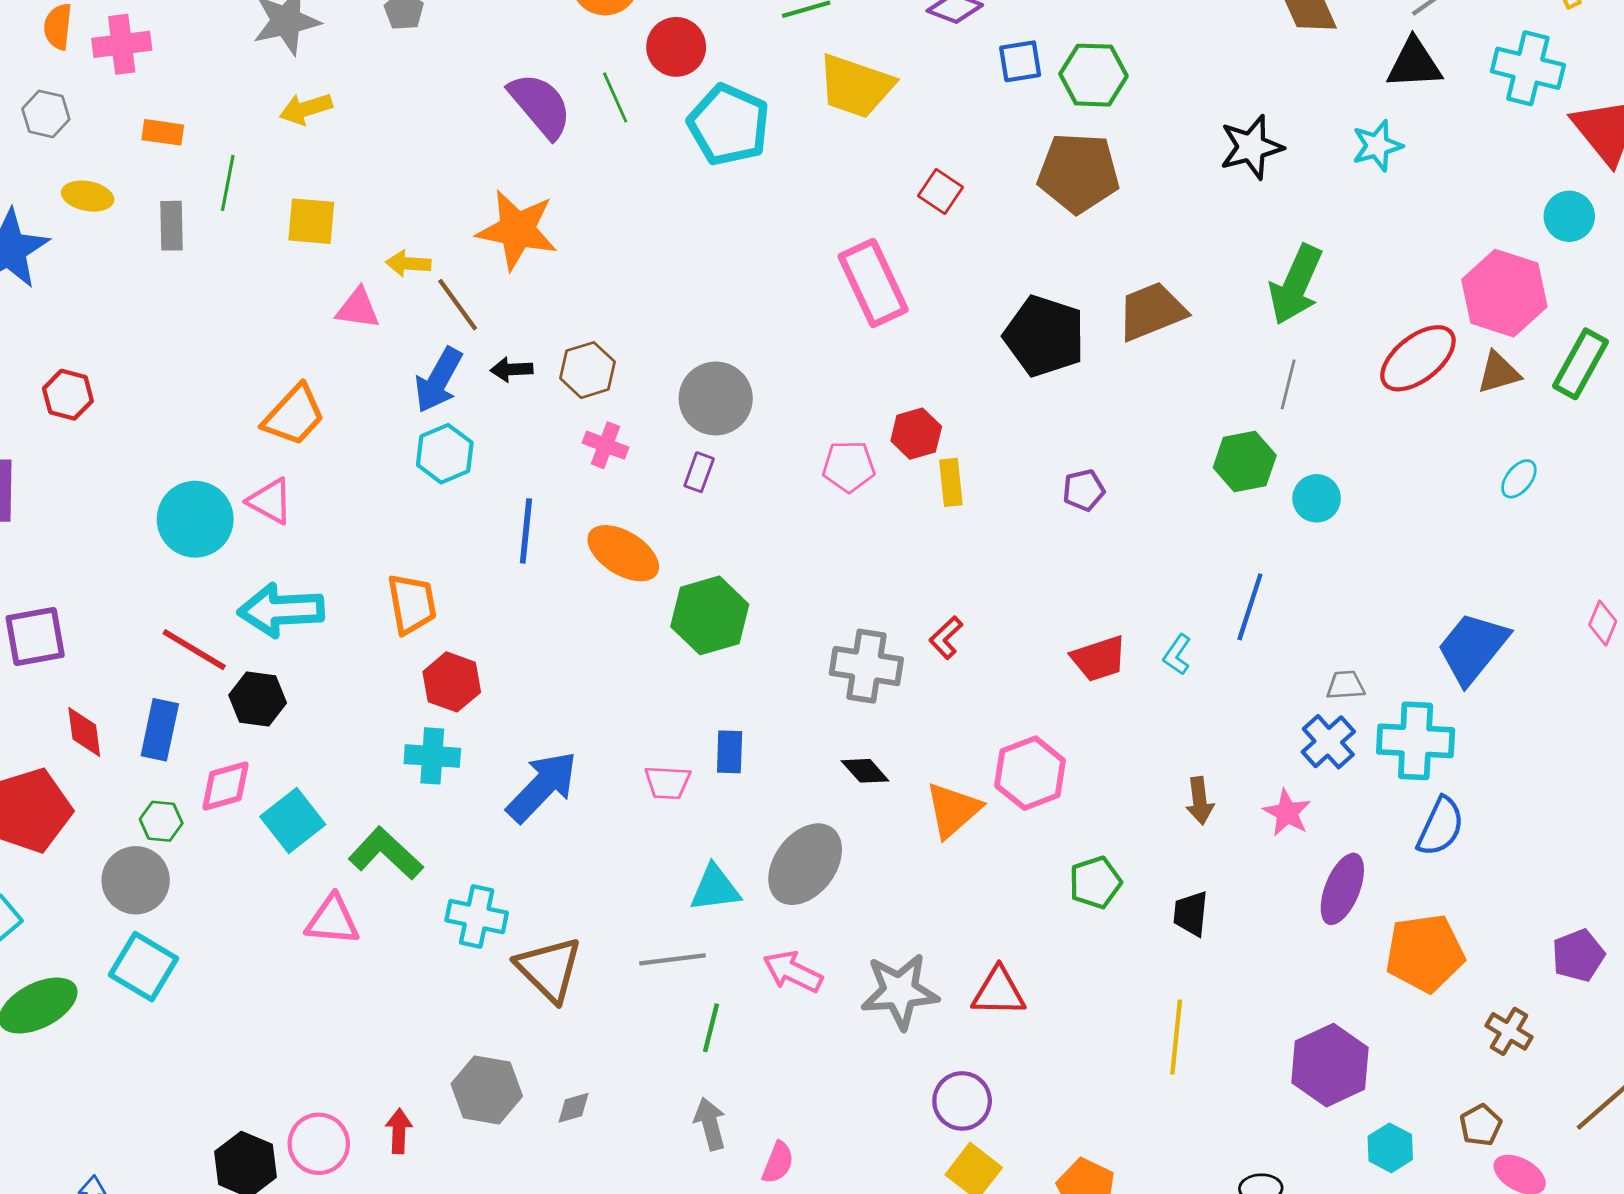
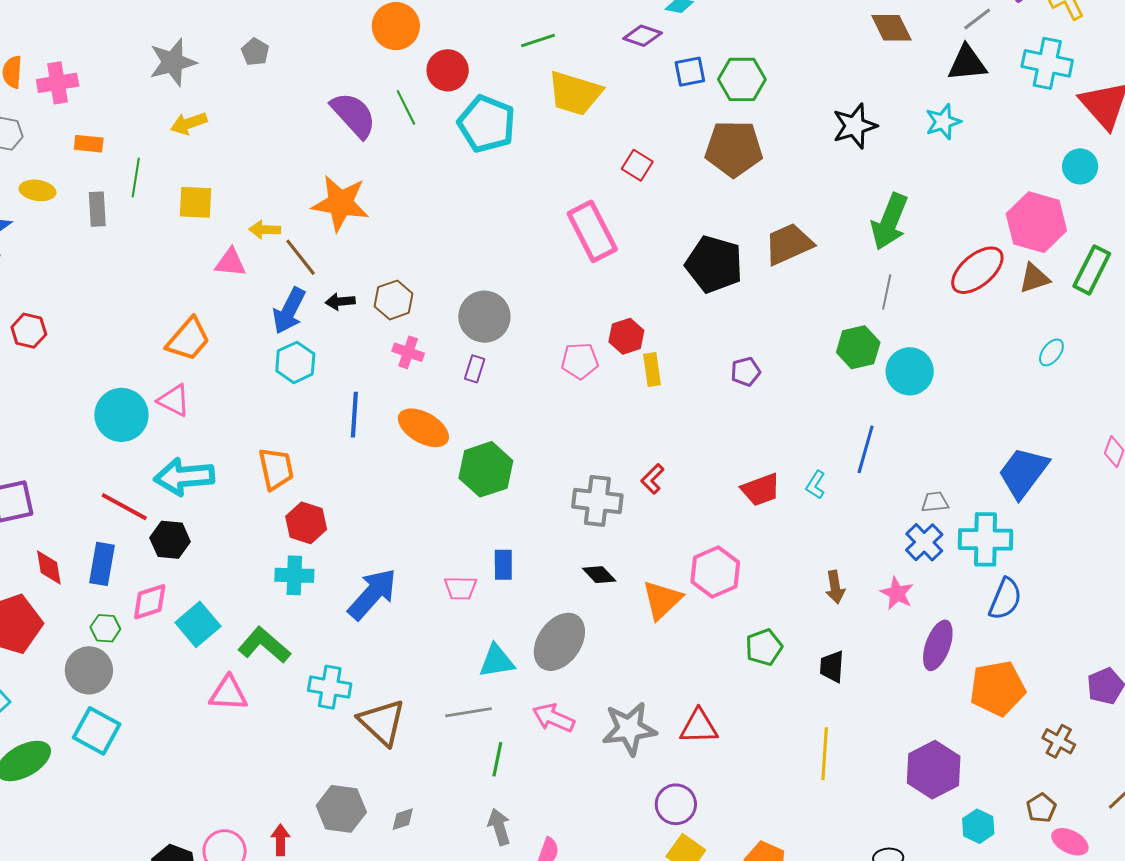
cyan circle: (1317, 498) -> (910, 371), size x1.4

